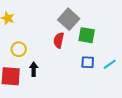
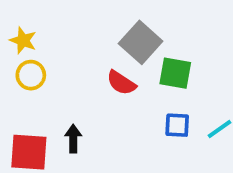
red semicircle: (59, 40) -> (121, 83), turned -70
yellow circle: (19, 49) -> (31, 75), moved

